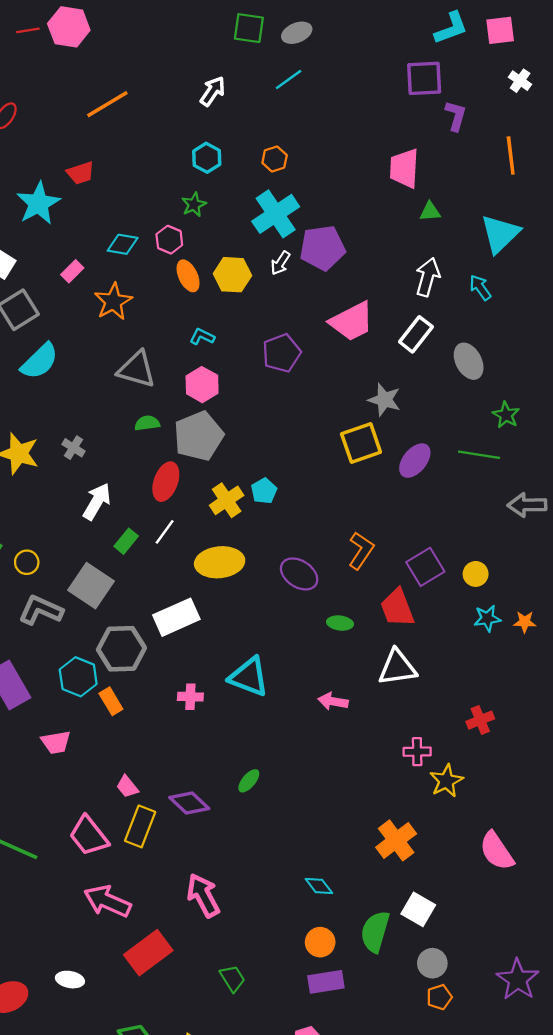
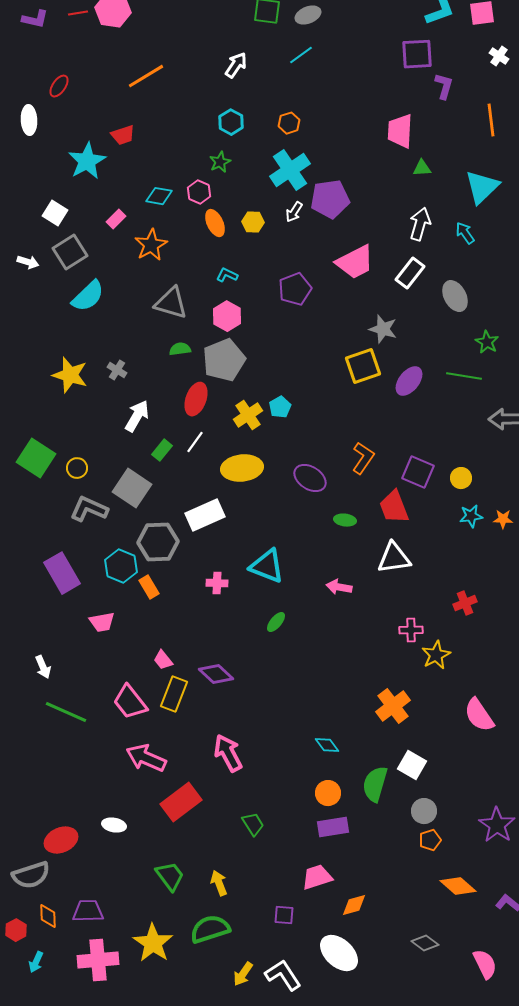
yellow hexagon: (232, 275) -> (253, 222), size x0.7
purple square: (425, 567) -> (418, 472), turned -36
green ellipse: (249, 781) -> (276, 622), moved

